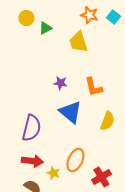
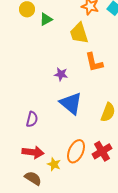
orange L-shape: (93, 87) -> (94, 62), moved
purple semicircle: (31, 128) -> (32, 119), size x0.6
red cross: (101, 177) -> (102, 151), moved

